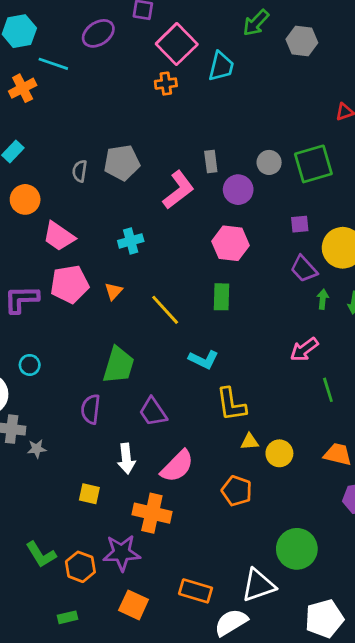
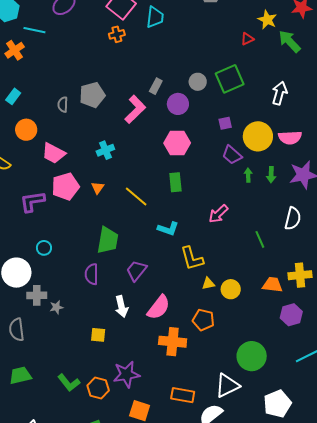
gray rectangle: (211, 161) -> (156, 86), turned 42
pink arrow: (304, 349) -> (218, 214), moved
purple trapezoid: (153, 412) -> (136, 271), turned 80
orange cross: (152, 513) -> (173, 342), moved

